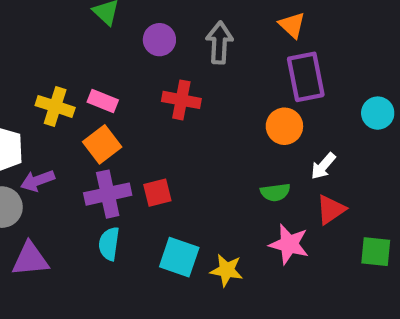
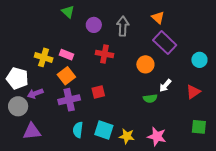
purple rectangle: (306, 77) -> (165, 43), turned -35
orange circle: (284, 126) -> (145, 64), moved
white arrow: (323, 166) -> (165, 86), moved
red square: (157, 193) -> (98, 92), moved
red triangle: (331, 210) -> (193, 92), moved
cyan semicircle: (109, 244) -> (78, 130), moved
pink star: (289, 244) -> (157, 136), moved

